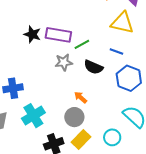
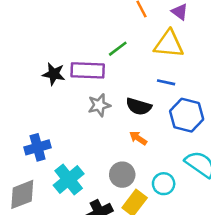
green line: (82, 44) -> (118, 49), moved
orange arrow: (81, 97) -> (138, 138), moved
cyan circle: (112, 137) -> (164, 184), moved

